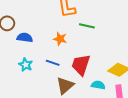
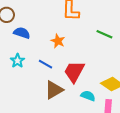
green line: (87, 26) -> (104, 34), moved

